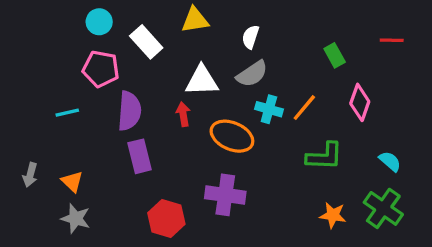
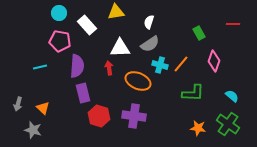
gray star: (76, 218) -> (33, 130), moved
red hexagon: (166, 218) -> (99, 116), moved

